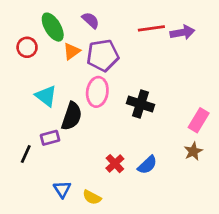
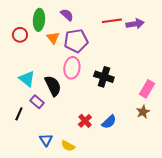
green ellipse: (53, 27) -> (39, 20), turned 35
orange triangle: (72, 51) -> (53, 38), turned -32
cyan triangle: (46, 96) -> (27, 79), moved
black semicircle: (72, 116) -> (53, 86), turned -45
purple rectangle: (50, 138) -> (37, 102), turned 56

